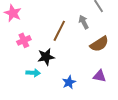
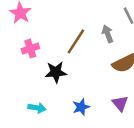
cyan arrow: (33, 73) -> (37, 108), moved
purple triangle: (100, 76) -> (120, 103), turned 32

